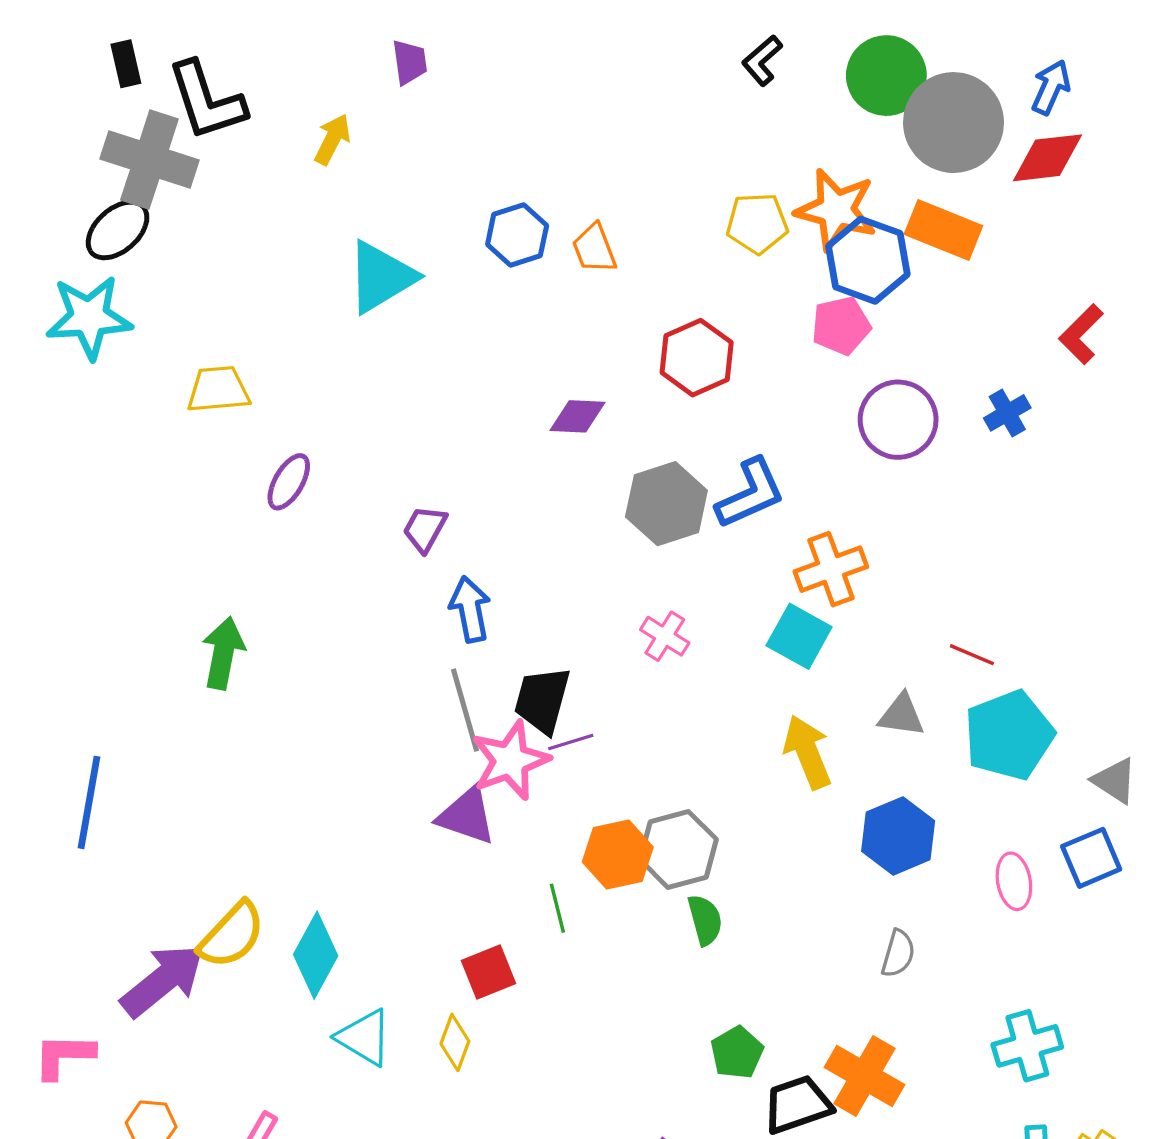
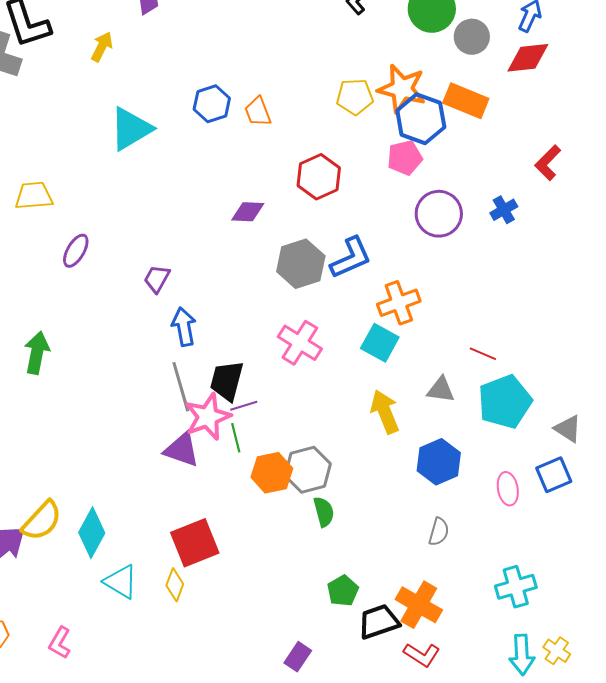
gray circle: (954, 123) -> (472, 37), size x0.6
pink cross: (665, 636) -> (300, 343), size x1.5
green line: (557, 908) -> (236, 438), moved
red square: (489, 972) -> (195, 543), size x1.5

